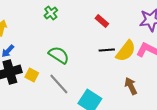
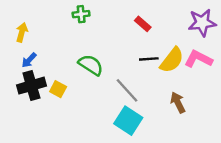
green cross: (51, 13) -> (81, 14), turned 32
gray line: (59, 84) -> (127, 90), moved

